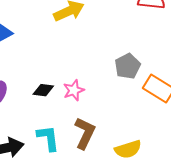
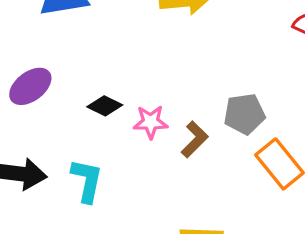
brown L-shape: (85, 133) -> (195, 139), moved, size x0.7

